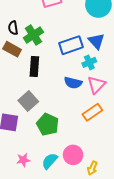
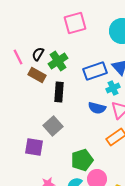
black semicircle: (13, 28) -> (38, 54), turned 40
green pentagon: (48, 124) -> (82, 160), moved, turned 30

